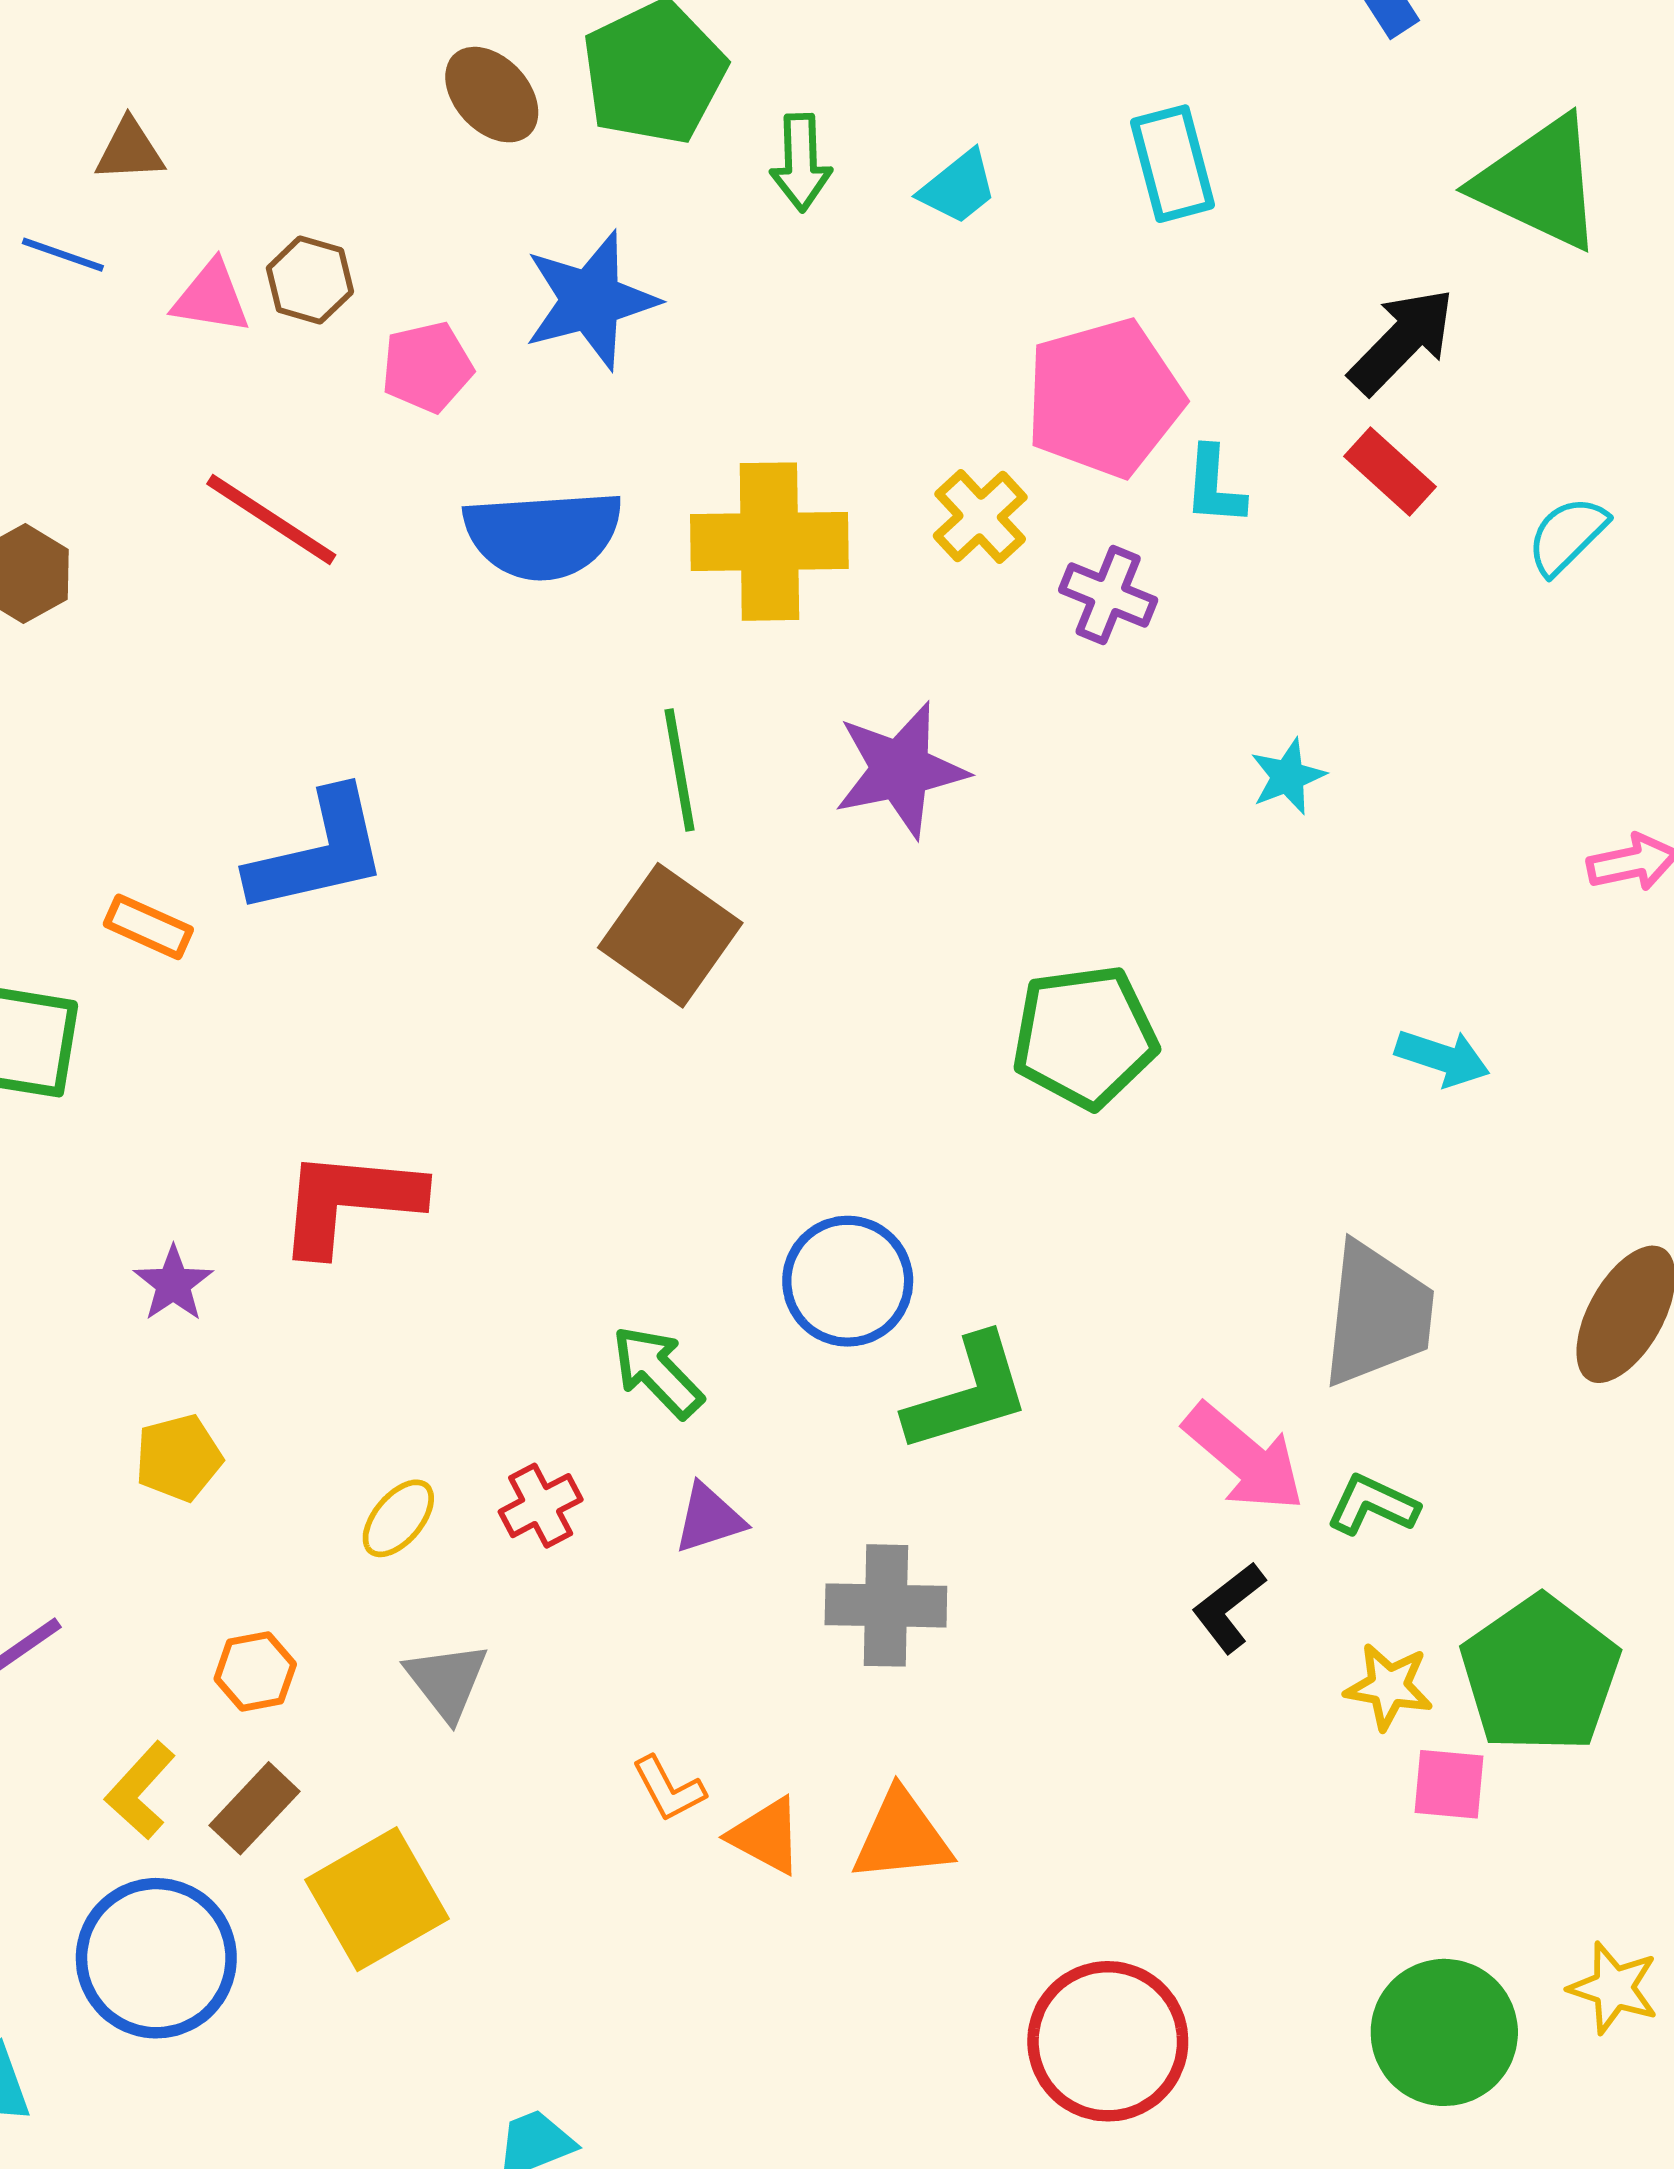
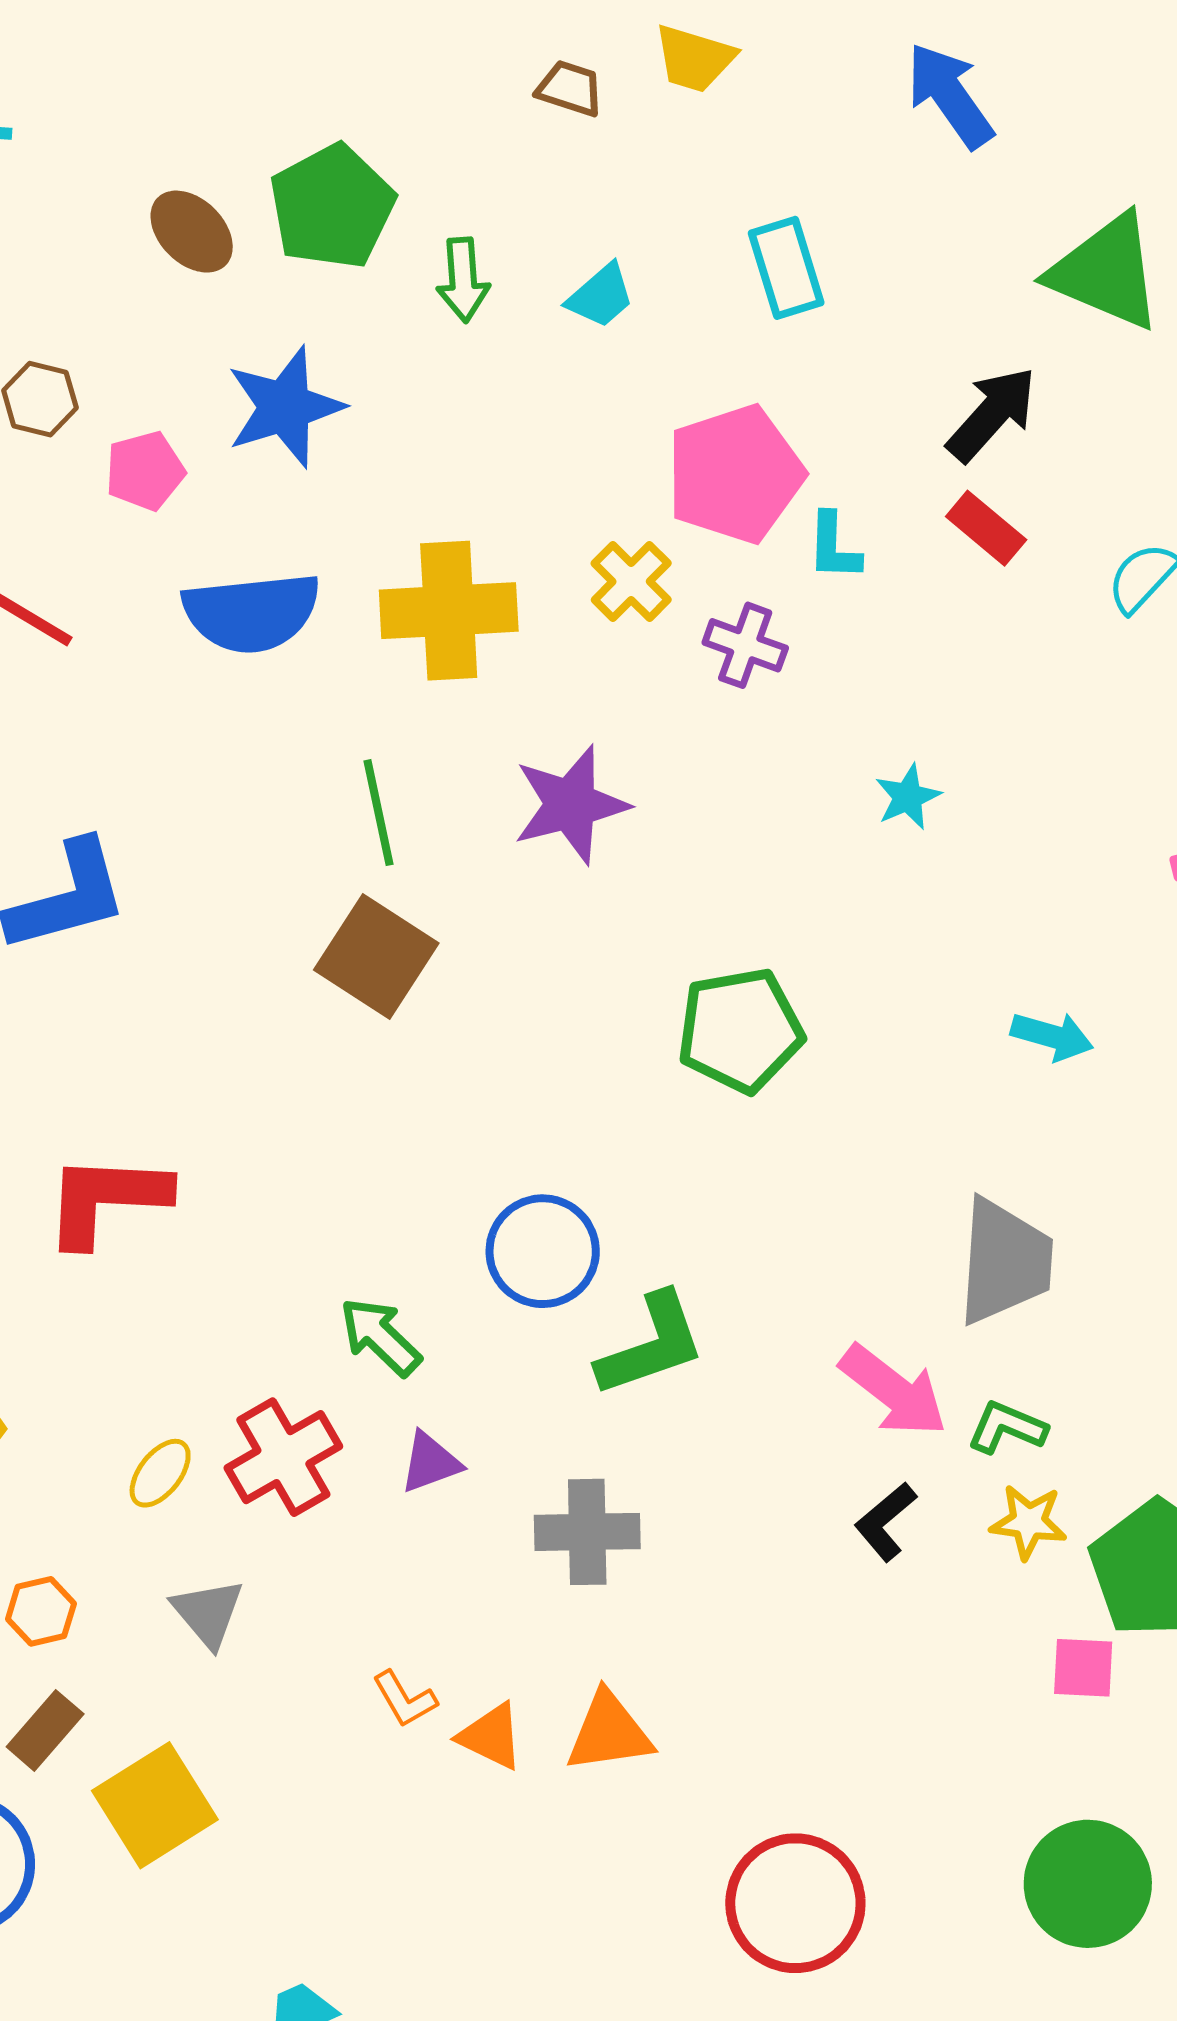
red cross: (541, 1506) -> (283, 1457), size x1.6
yellow star: (1389, 1686) -> (1028, 1522), moved

